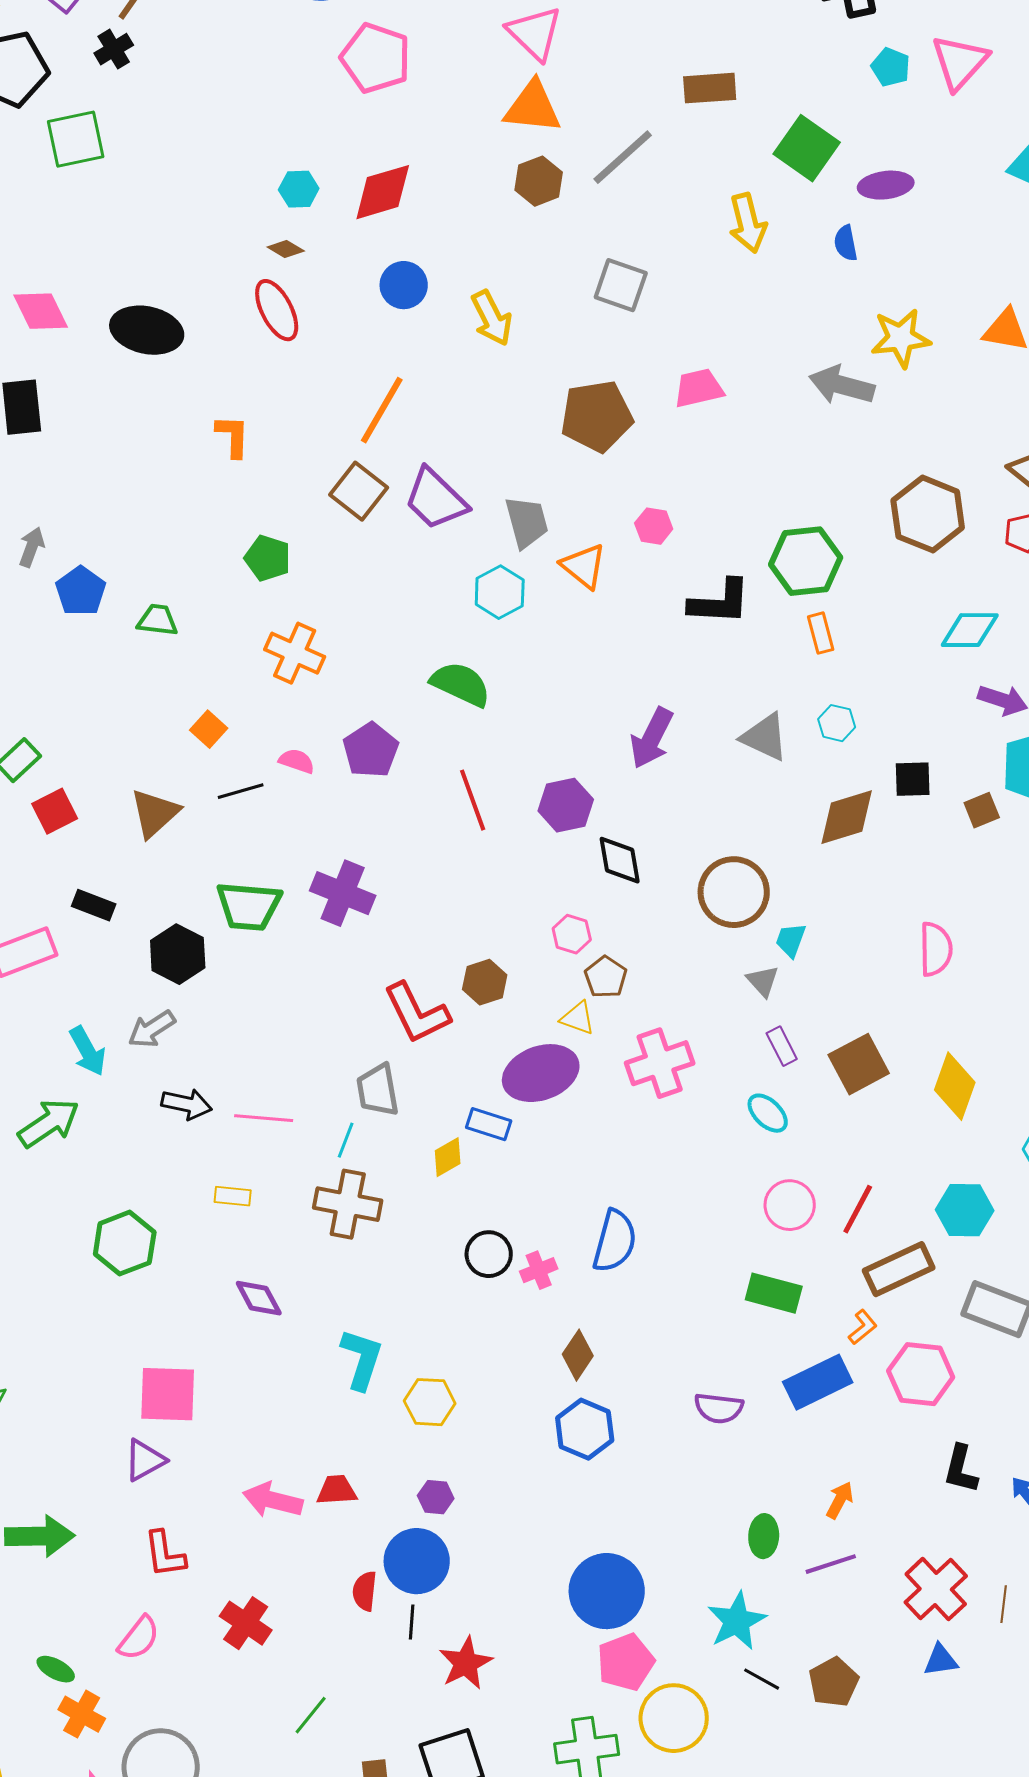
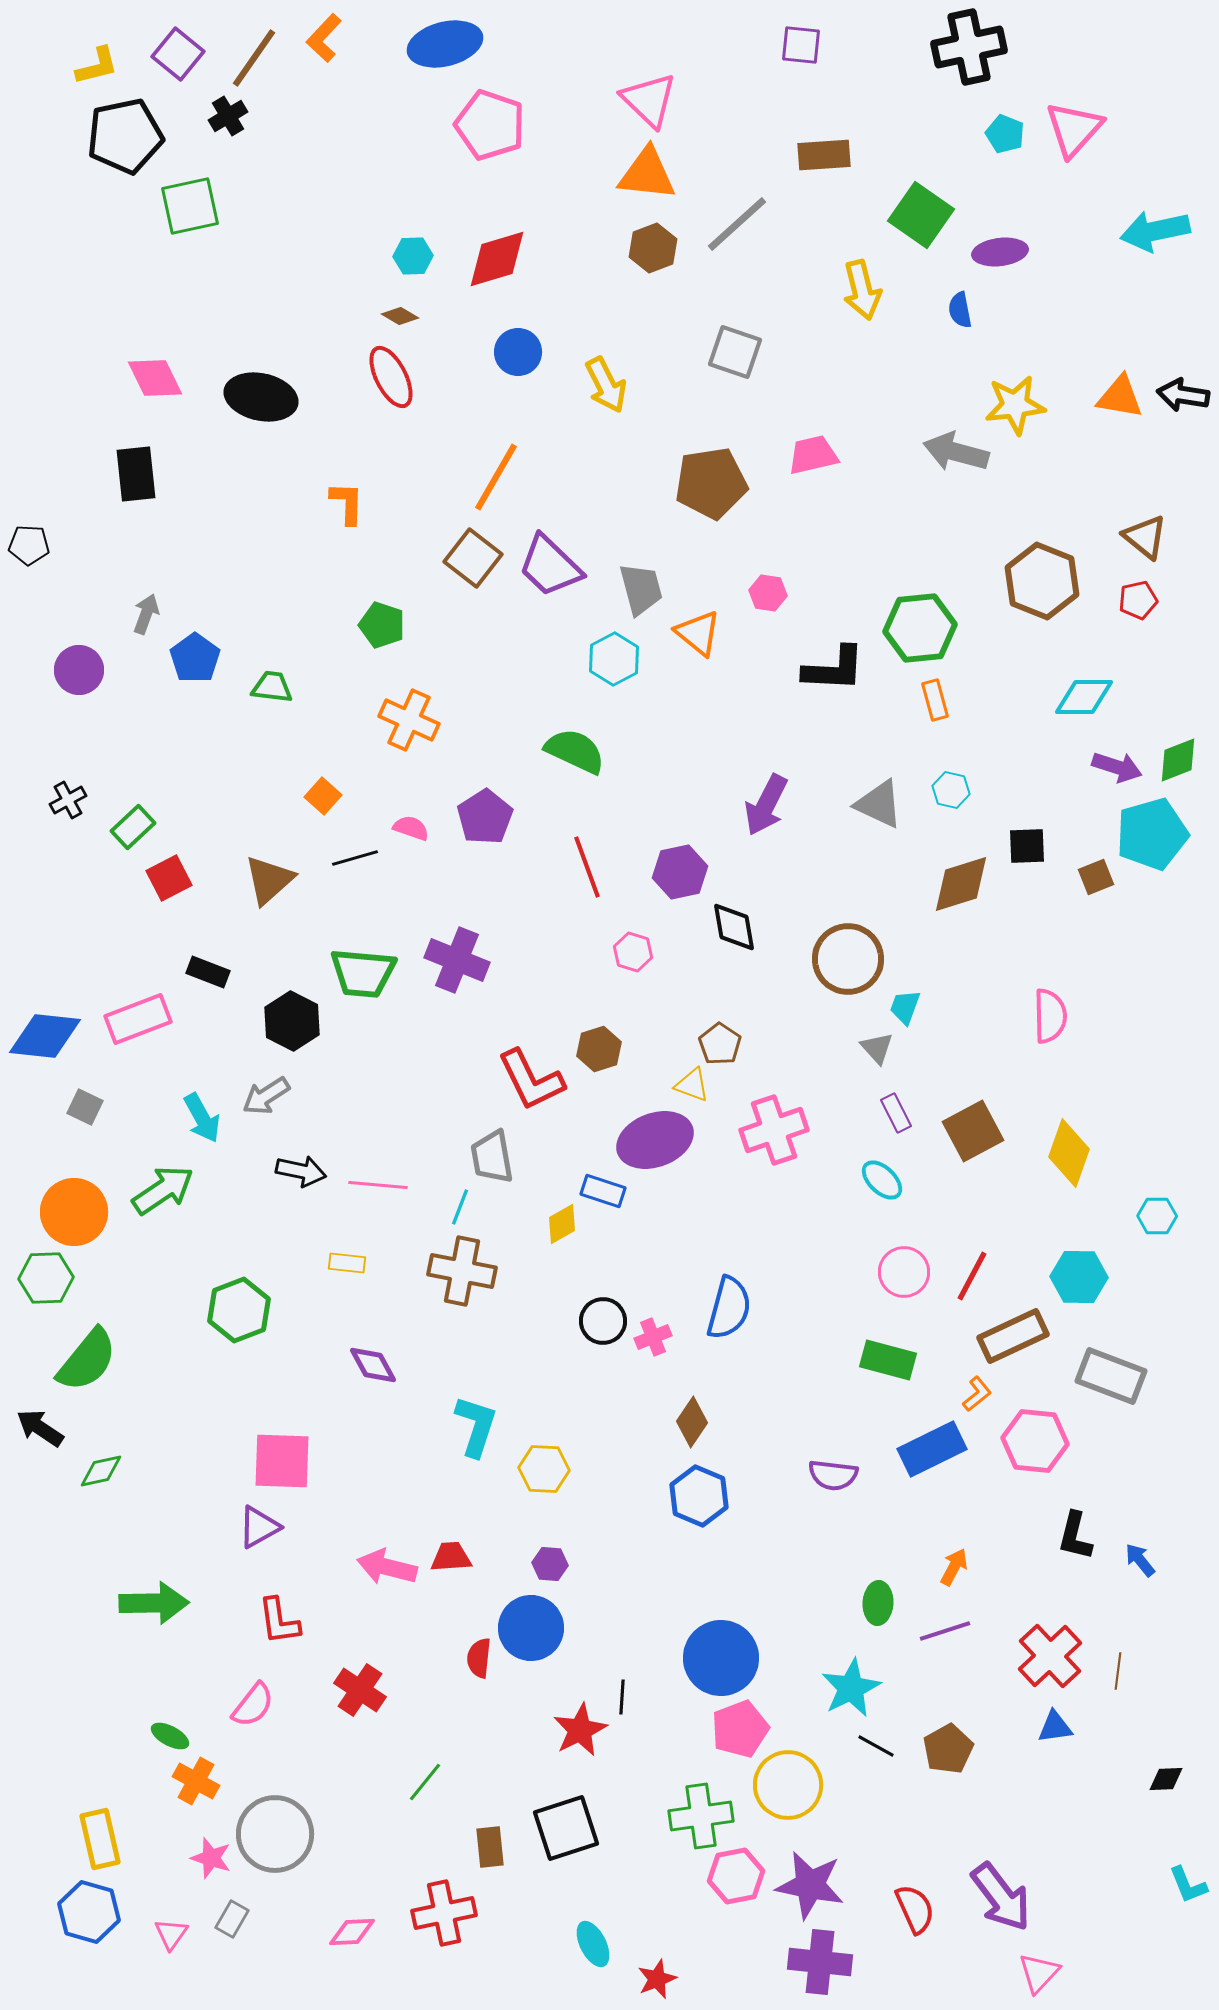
pink hexagon: (572, 934) -> (633, 952), moved
black line: (412, 1622) -> (622, 1697), moved

